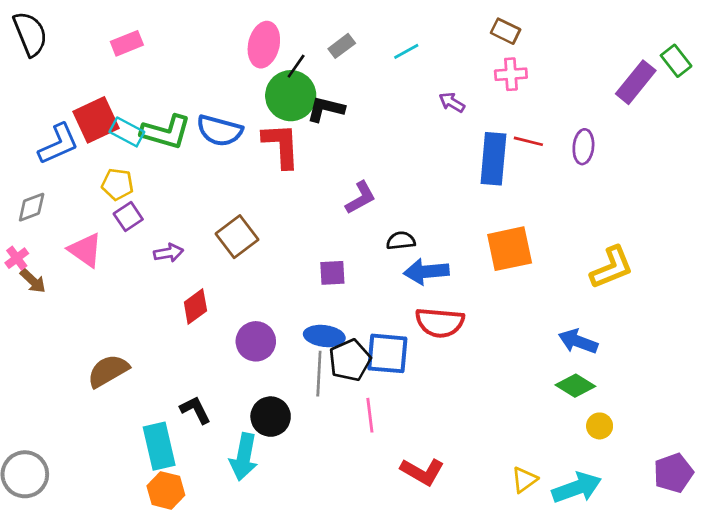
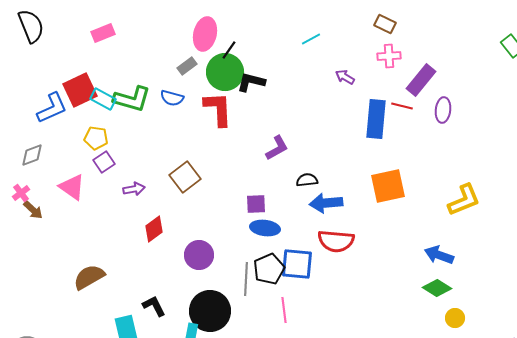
gray rectangle: (342, 46) -> (187, 66), moved
purple rectangle: (636, 82) -> (421, 80), moved
blue semicircle: (220, 131) -> (172, 98), size x0.7
blue ellipse: (324, 336) -> (265, 228), moved
black circle: (271, 417) -> (210, 311), size x1.4

